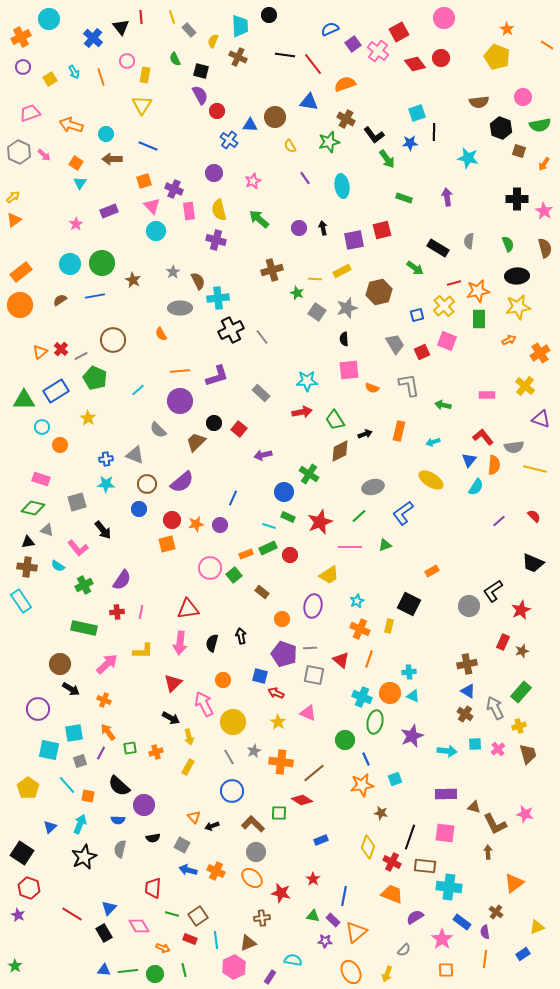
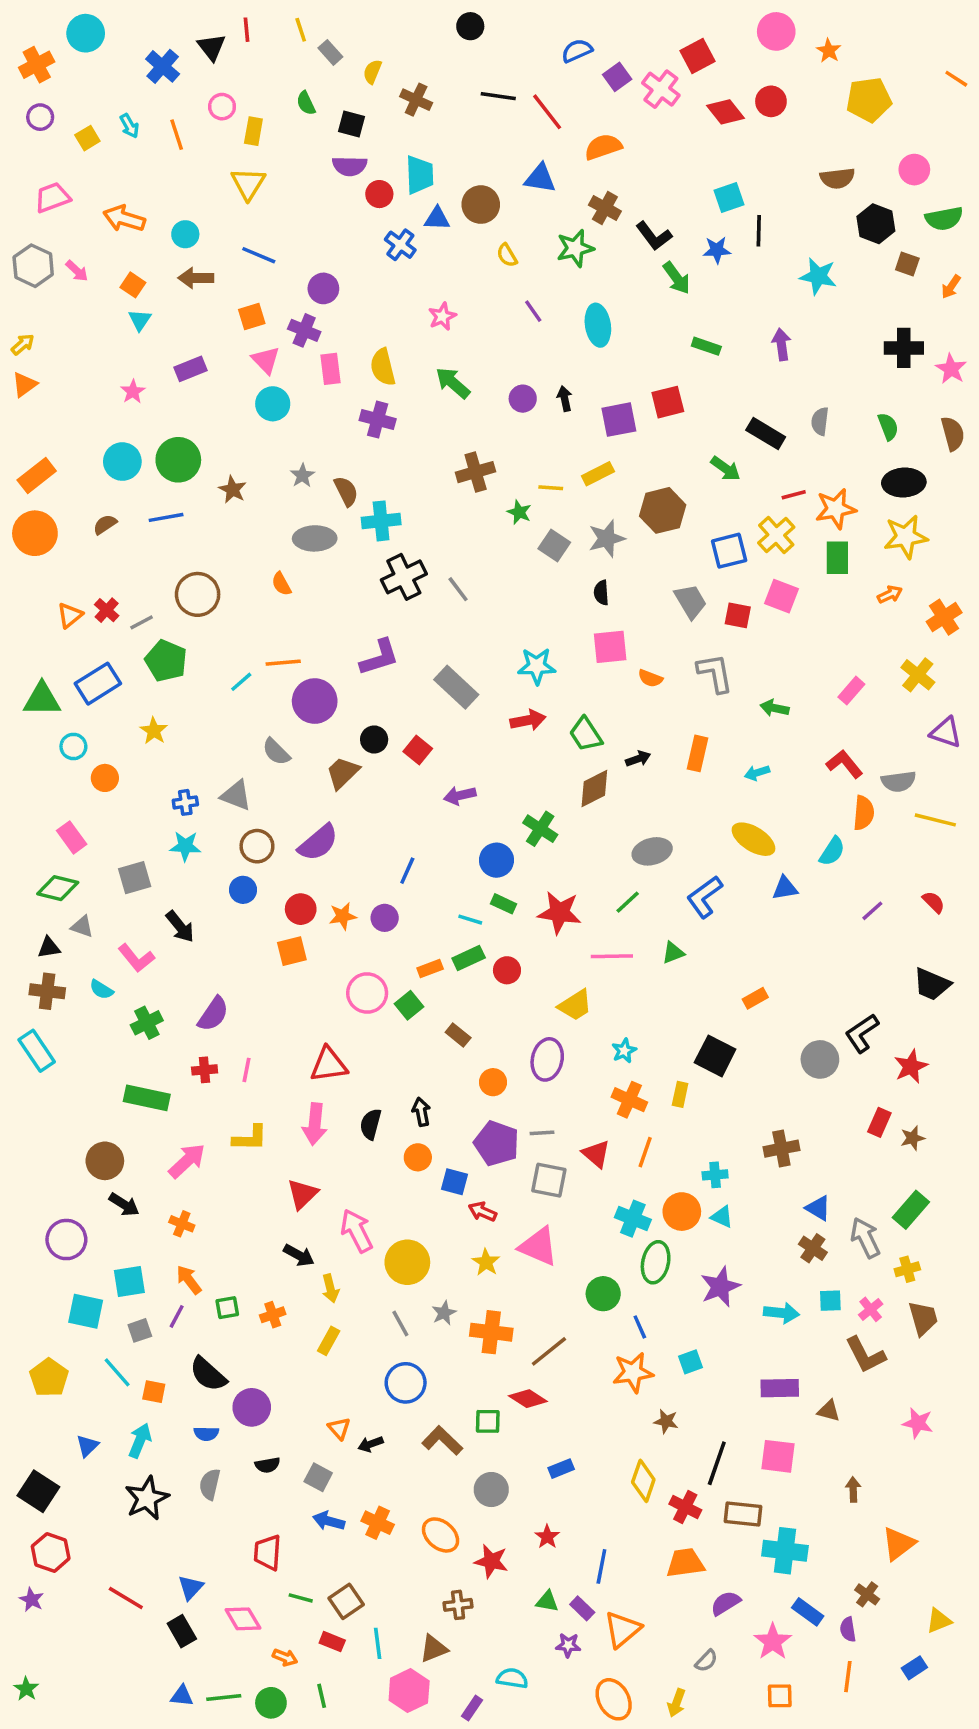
cyan trapezoid: (240, 26) -> (420, 175), moved
orange star: (507, 29) -> (829, 51), moved
yellow pentagon: (497, 57) -> (869, 100), turned -30
purple semicircle: (200, 95) -> (350, 166), turned 120
purple circle: (214, 173) -> (323, 288), moved
blue square: (417, 315) -> (729, 551), size x1.5
red square: (422, 352) -> (738, 615), turned 35
orange line: (180, 371) -> (283, 663), moved
gray rectangle: (261, 393) -> (456, 687), size x1.4
pink rectangle: (487, 395) -> (851, 691), turned -49
blue triangle: (469, 460) -> (785, 888), moved, turned 42
pink rectangle: (41, 479) -> (72, 837), turned 36
red star: (320, 522) -> (559, 913), turned 30
brown cross: (467, 664) -> (781, 1149), moved
orange circle: (223, 680) -> (418, 1157), moved
pink triangle: (308, 713) -> (538, 1247), size x1.4
brown L-shape: (495, 824) -> (865, 1355), moved
gray circle: (256, 852) -> (491, 1490), moved
orange trapezoid: (392, 894) -> (685, 1563), turned -30

